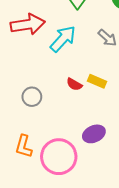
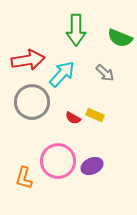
gray circle: (32, 97) -> (32, 102), moved, size x1.8
pink circle: (59, 157) -> (58, 161), moved

